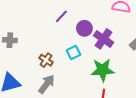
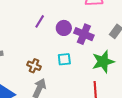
cyan square: (74, 53) -> (64, 59), moved, turned 32
green star: (103, 70) -> (103, 62), moved

